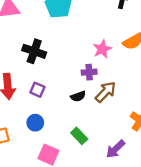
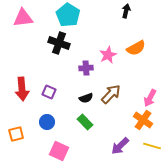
black cross: (34, 51) -> (59, 43), moved
purple cross: (89, 72) -> (86, 68), moved
green rectangle: (79, 136) -> (85, 122), moved

